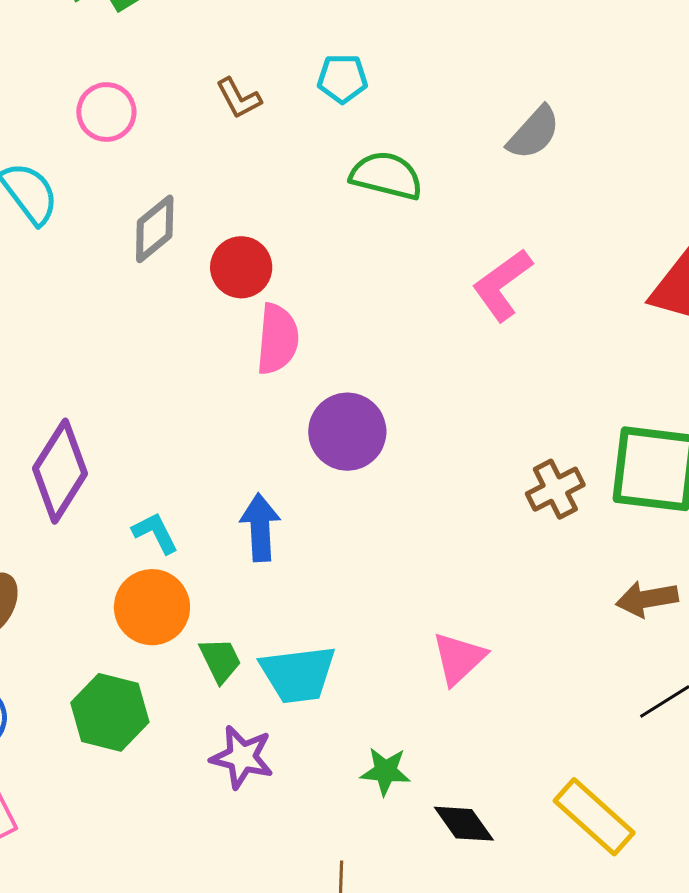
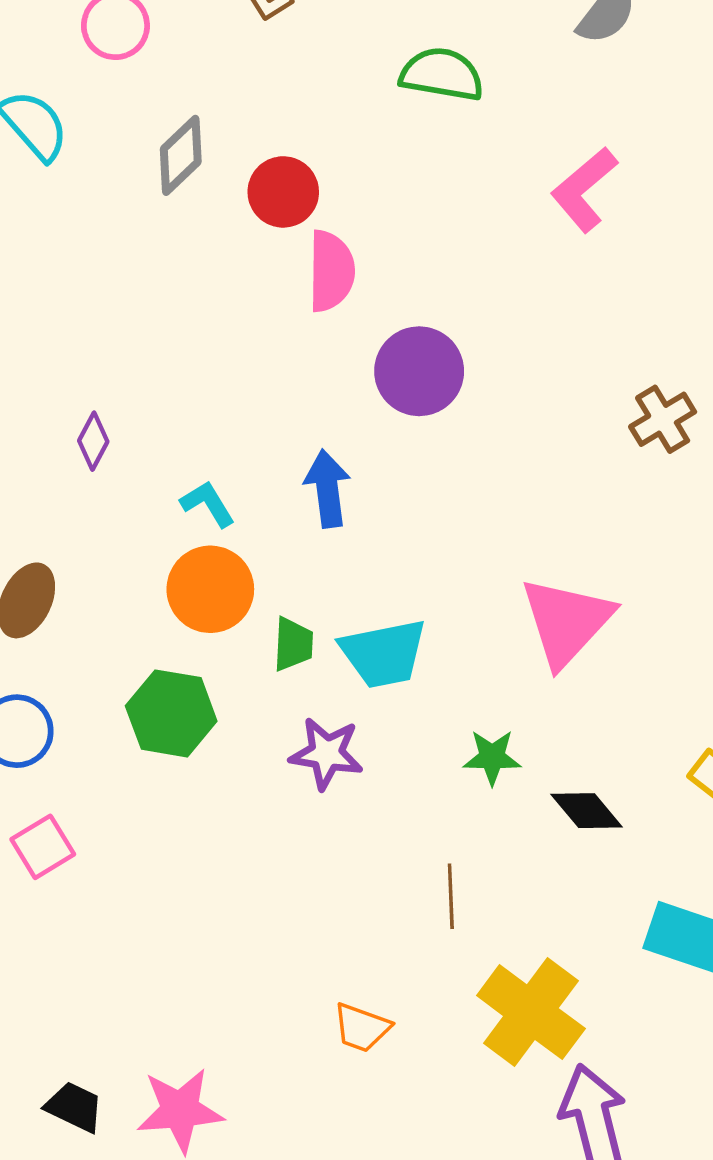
purple diamond: (60, 471) -> (93, 441), size x0.5
pink triangle: (459, 658) -> (567, 622), size x1.5
green trapezoid: (220, 660) -> (293, 644), turned 33

